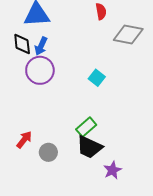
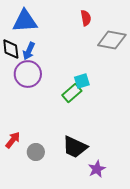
cyan square: (97, 78) -> (82, 81), turned 35
green rectangle: (86, 127) -> (72, 93), moved

